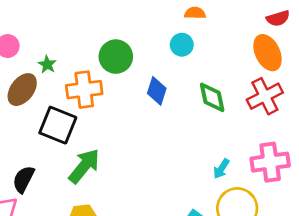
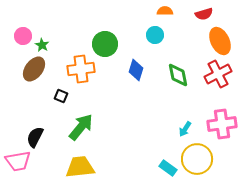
red semicircle: (278, 18) -> (204, 14), moved
green star: (47, 64) -> (42, 45), moved
black square: (58, 125) -> (61, 96), size x0.5

